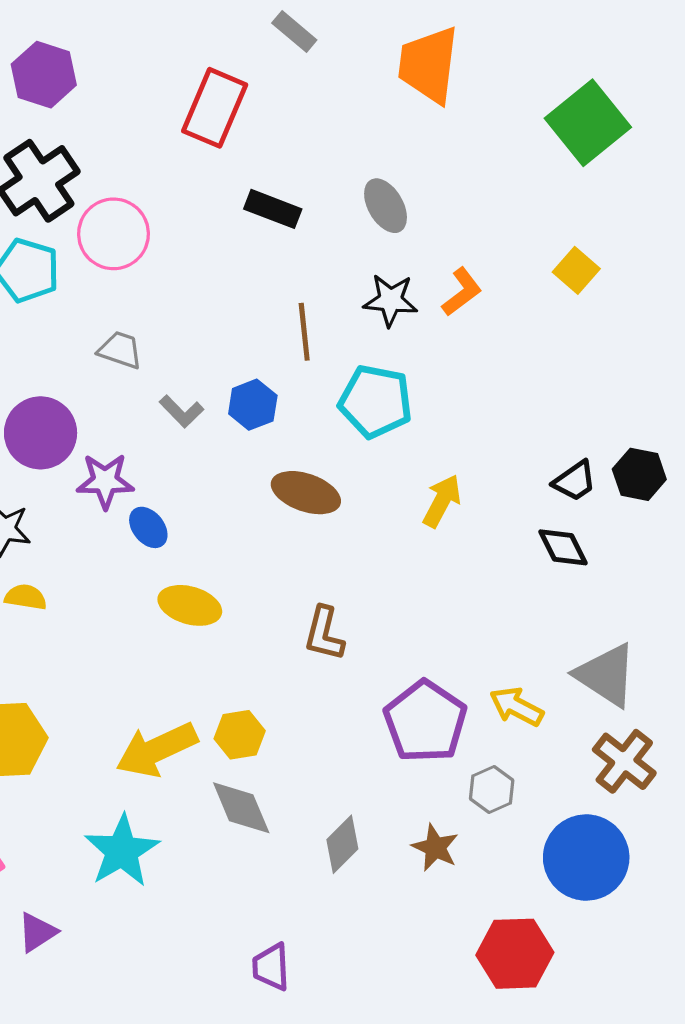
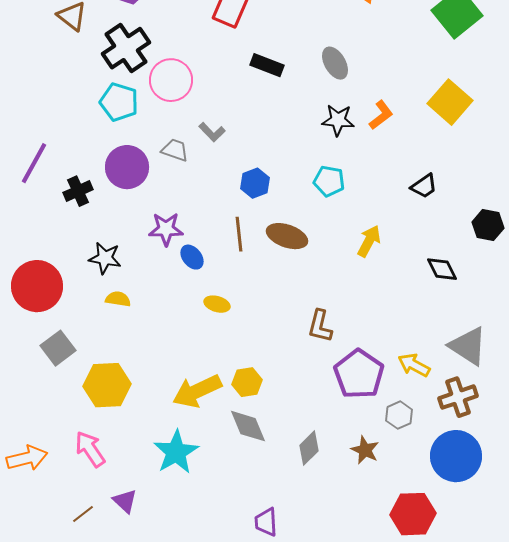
yellow square: (576, 270) -> (450, 102), size x1.6
brown line: (304, 332) -> (239, 234), moved
cyan pentagon: (376, 401) -> (329, 181), size x0.7
gray L-shape: (181, 411) -> (212, 132), moved
purple circle: (41, 433) -> (127, 167), moved
black trapezoid: (575, 481) -> (424, 186), moved
yellow ellipse: (190, 605) -> (217, 304), size x0.7
brown L-shape: (324, 634) -> (320, 326), moved
brown cross: (624, 761) -> (458, 397), moved, turned 33
purple triangle: (37, 932) -> (125, 501), turned -44

